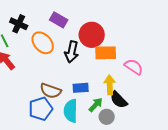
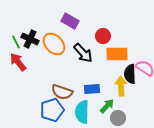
black cross: (19, 24) -> (30, 39), moved
red circle: (92, 35) -> (103, 36), size x0.6
black arrow: (72, 52) -> (83, 53), turned -55
black semicircle: (119, 100) -> (130, 74), moved, turned 42

